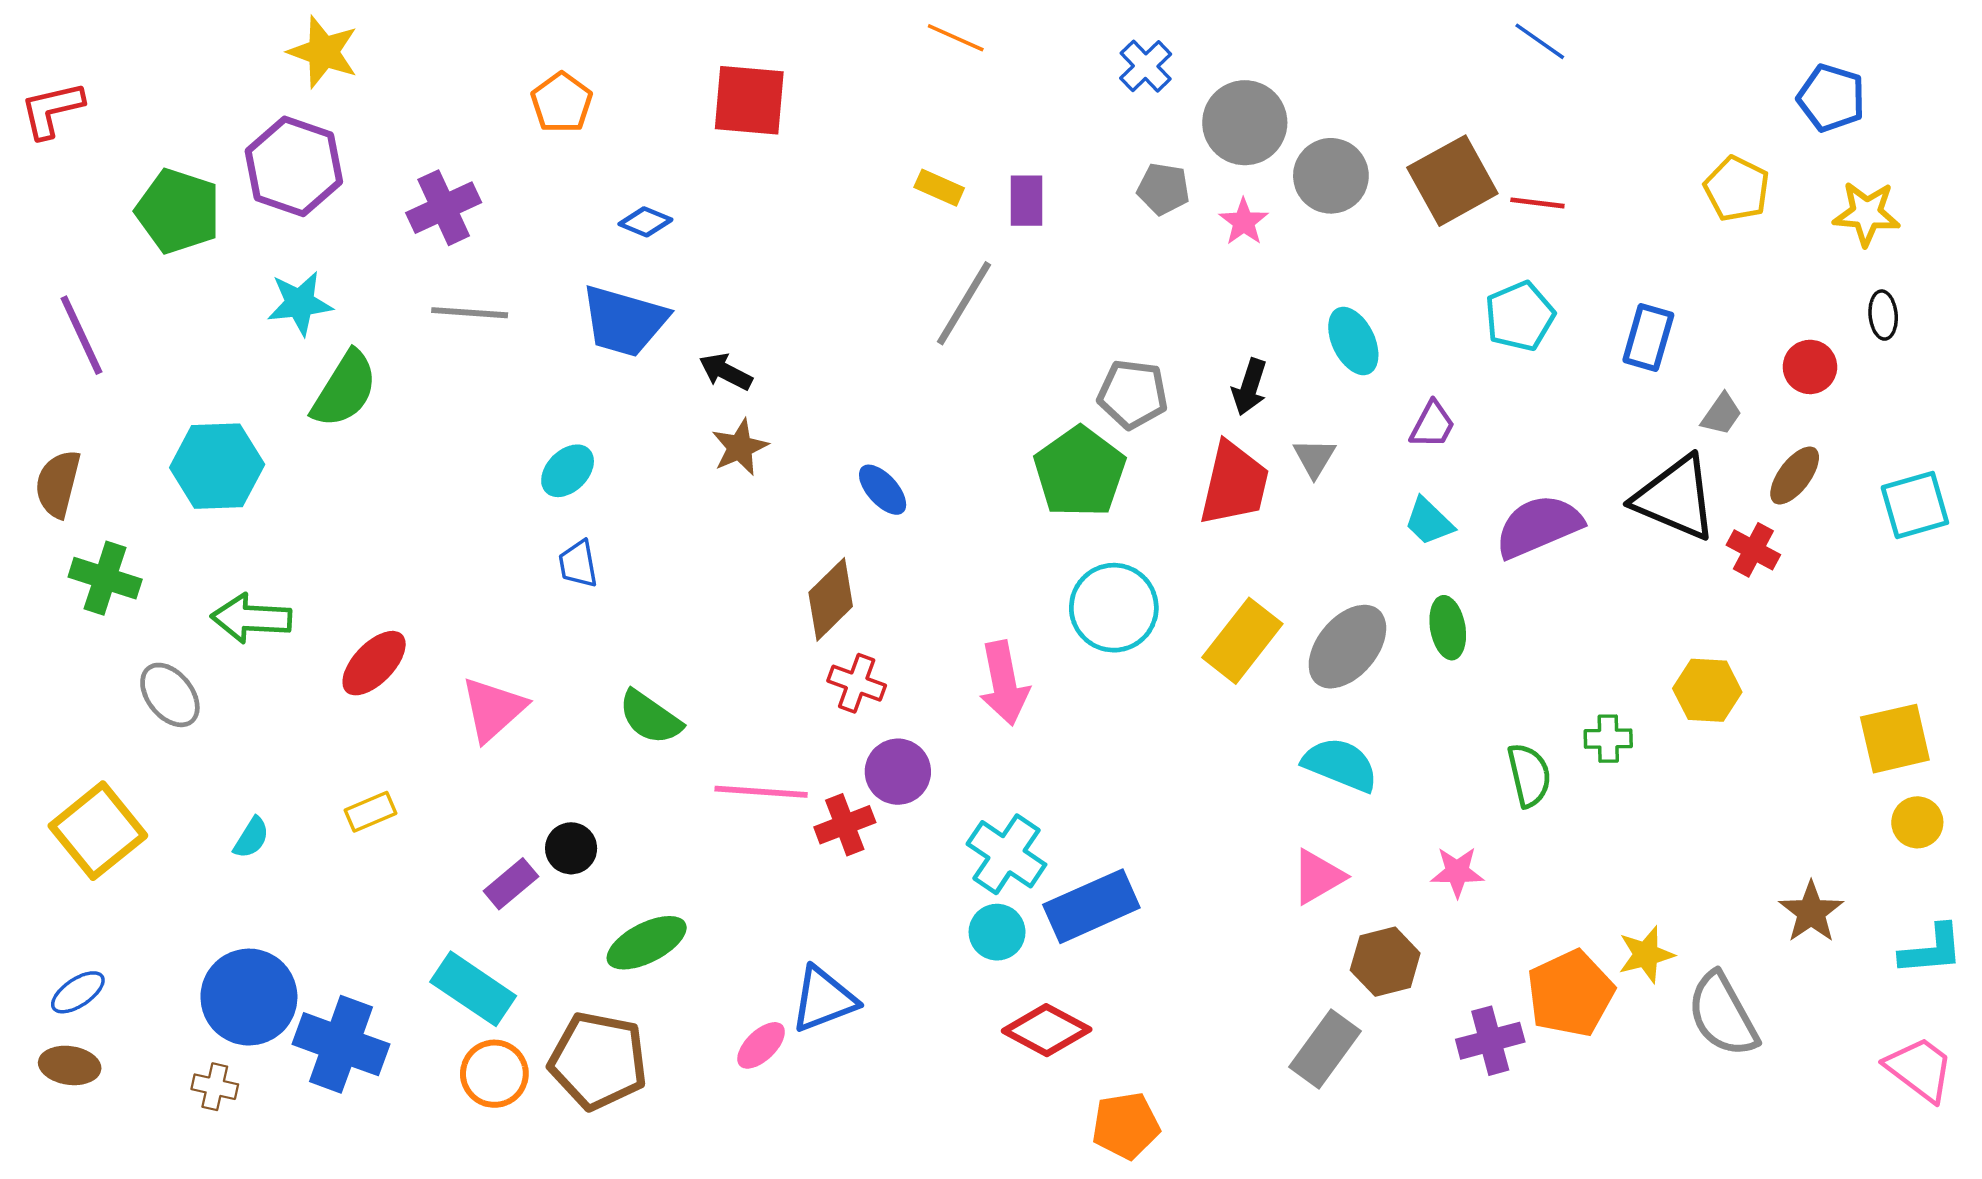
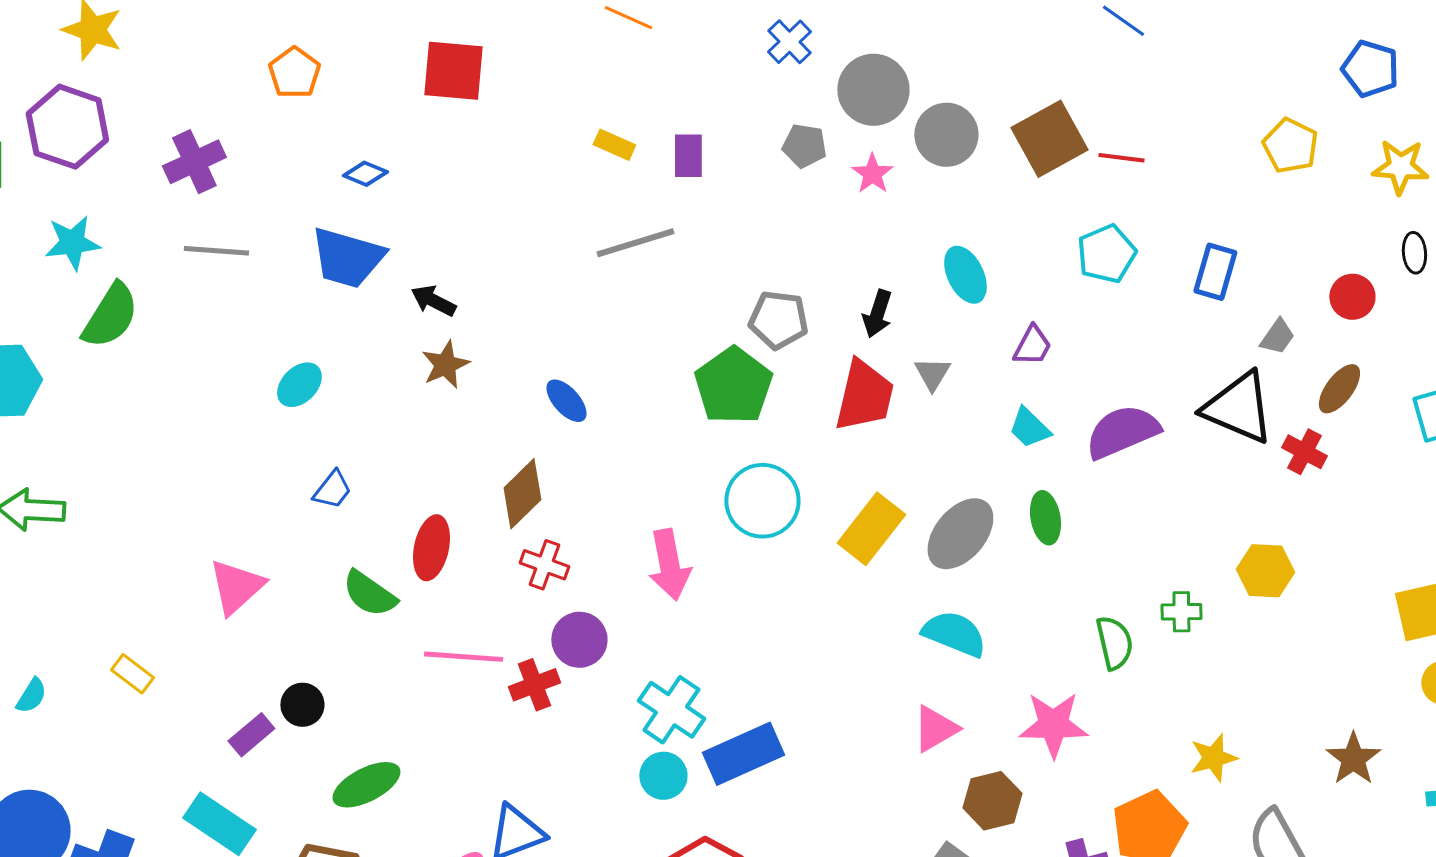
gray line: (964, 303) -> (635, 243), turned 42
blue trapezoid: (578, 564) -> (332, 490), moved, turned -132
red ellipse: (374, 663) -> (431, 548), moved, turned -32
yellow rectangle: (370, 812) -> (132, 674), turned 60
pink star: (1457, 872) -> (1053, 725), size x1.5
yellow star: (1646, 955) -> (1213, 758), moved

